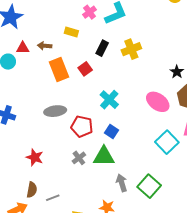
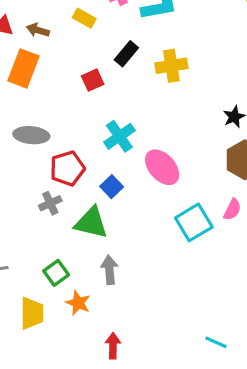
orange rectangle: (59, 69) -> (23, 68), moved, turned 30
pink ellipse: (158, 102) -> (162, 167), moved
red pentagon: (82, 127) -> (67, 168), turned 30
gray cross: (79, 158) -> (50, 203), moved
green square: (149, 186) -> (56, 273), moved, size x0.7

